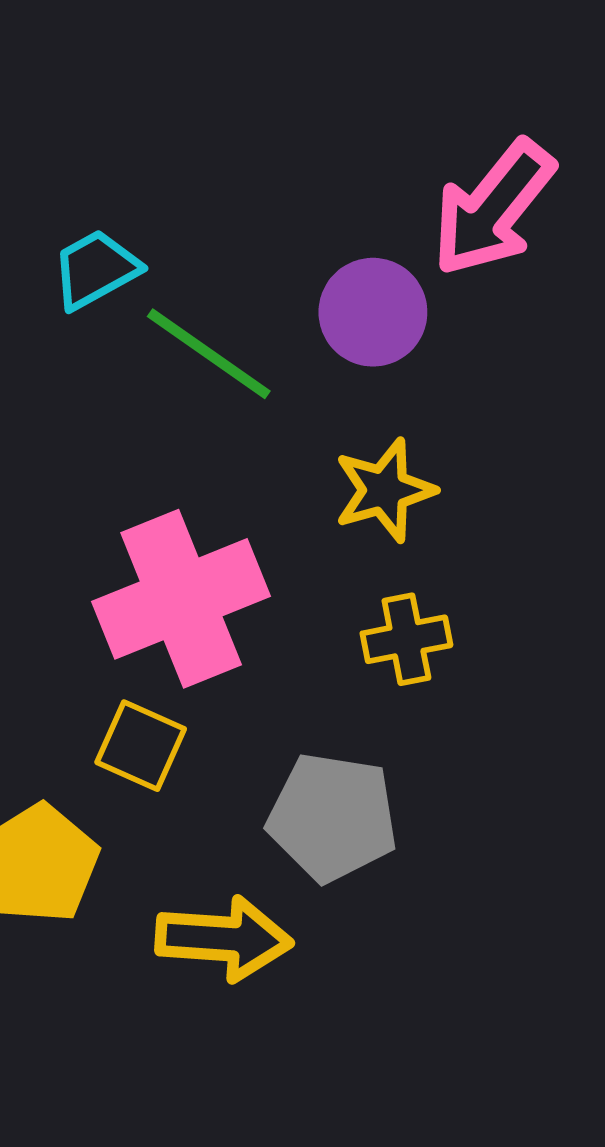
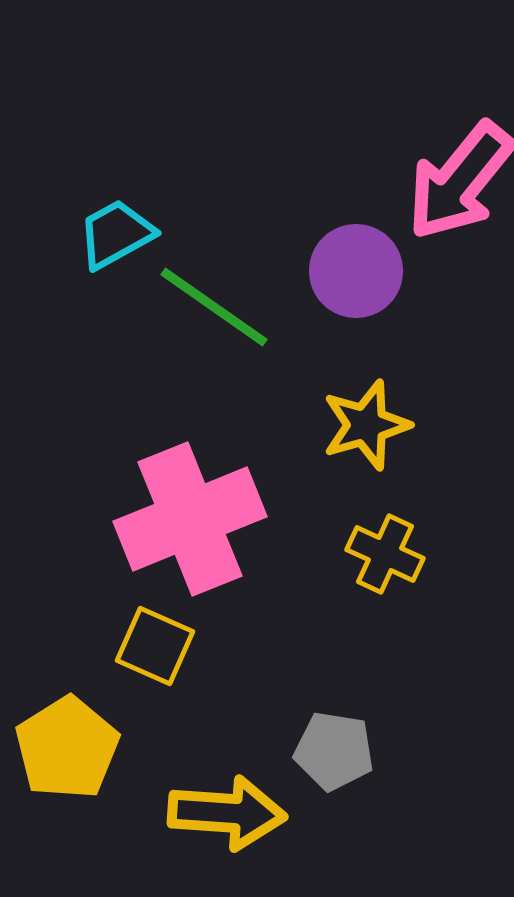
yellow cross: (406, 639) -> (385, 554), turned 36
gray pentagon: (332, 817) -> (334, 751), moved, size x0.7

